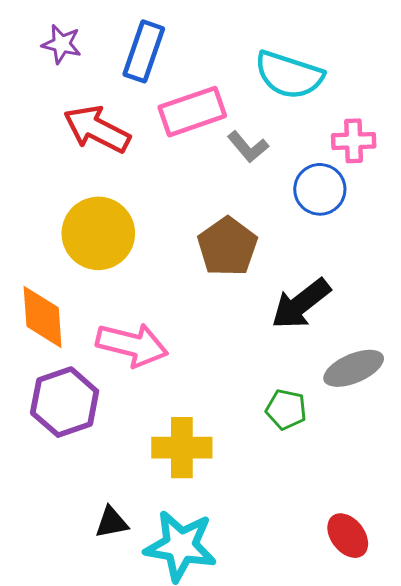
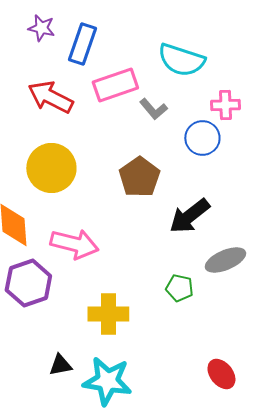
purple star: (62, 44) -> (41, 28), moved

